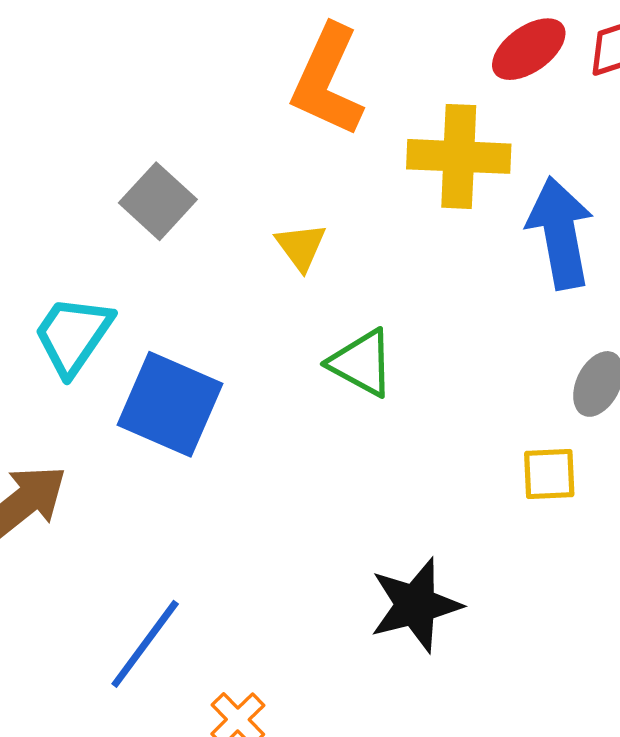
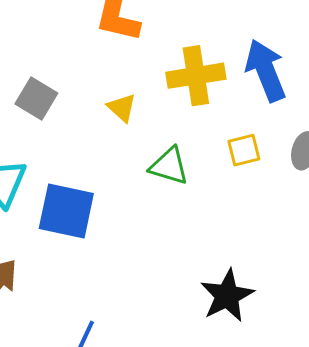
yellow cross: (459, 156) -> (196, 76), moved
yellow square: (549, 474) -> (244, 150), moved

